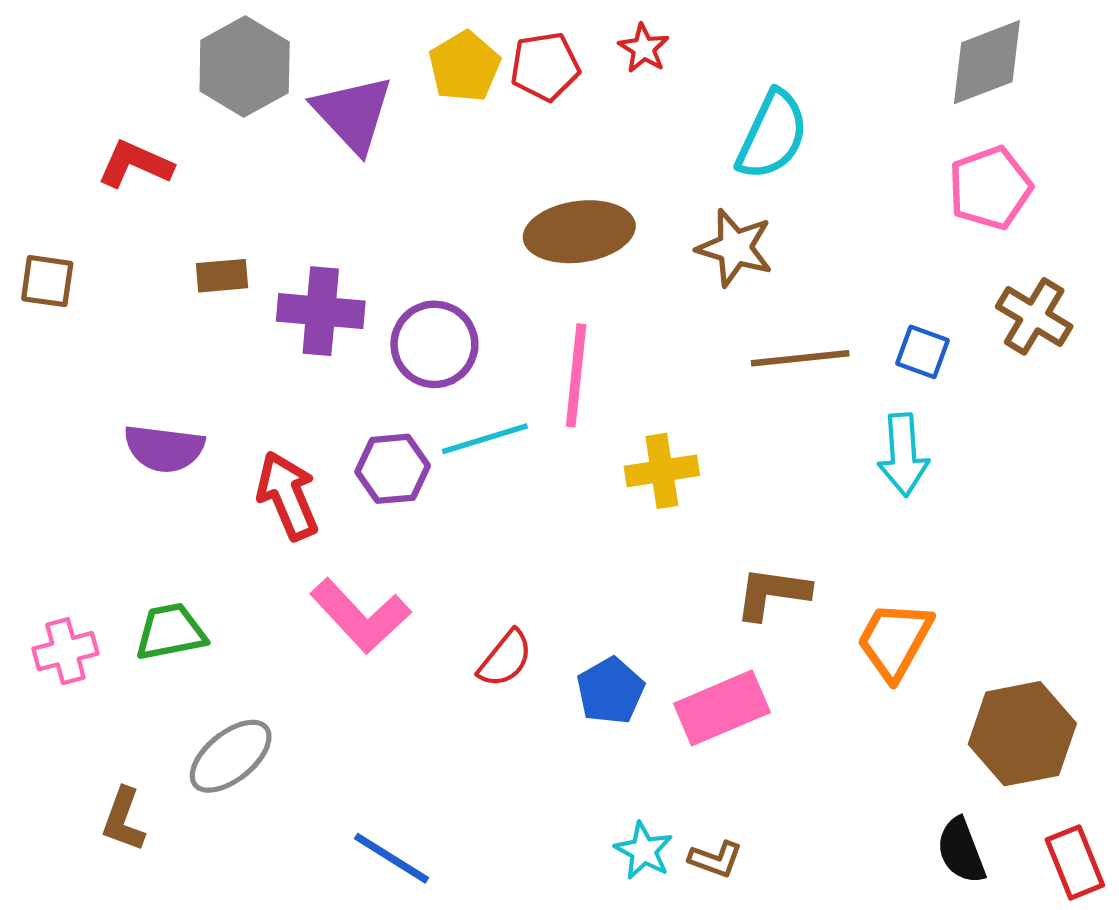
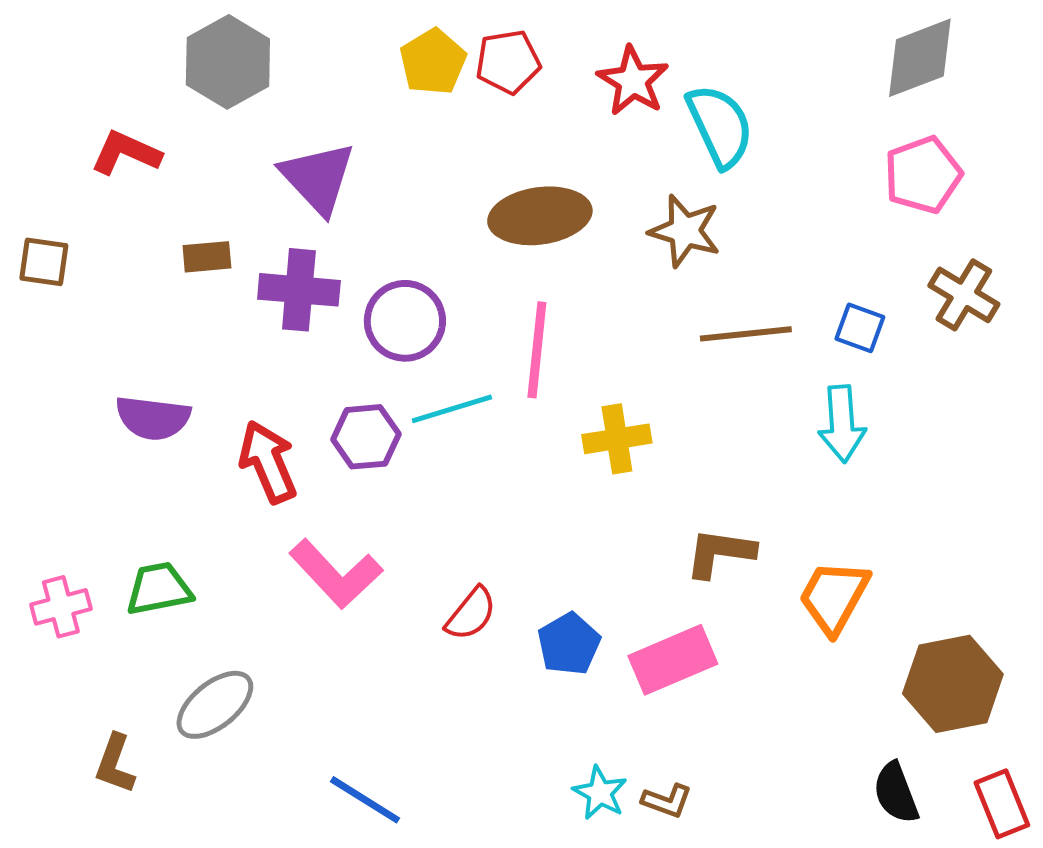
red star: (644, 48) -> (633, 81), moved, size x1.5
purple triangle: (353, 114) -> (318, 178), moved
cyan semicircle: (772, 135) -> (720, 126), turned -50

